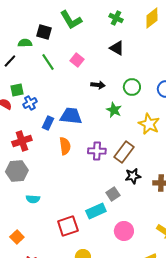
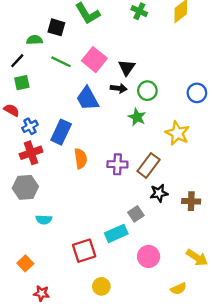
black triangle: (117, 48) -> (127, 68), moved, turned 35
pink square: (77, 60) -> (94, 60), size x1.5
green line: (48, 62) -> (61, 62), turned -30
green circle: (132, 87) -> (147, 91), moved
green square: (17, 90) -> (22, 83), moved
blue cross: (30, 103) -> (30, 126), moved
blue trapezoid: (71, 116) -> (88, 99), moved, turned -125
blue rectangle: (48, 123) -> (61, 132), size x1.5

